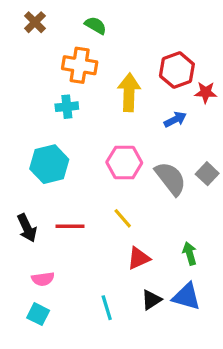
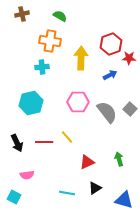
brown cross: (35, 22) -> (22, 14), turned 32
yellow line: (123, 218) -> (67, 137), moved
blue triangle: (186, 297) -> (124, 200), moved
cyan line: (107, 308) -> (67, 193), turned -63
cyan square: (38, 314) -> (14, 197), moved

